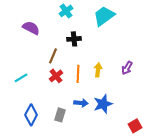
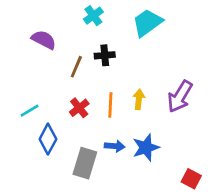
brown line: (53, 56) -> (76, 67), moved
purple arrow: (127, 68) -> (180, 96), size x1.6
blue diamond: (31, 115) -> (48, 139), moved
gray rectangle: (60, 115) -> (85, 163), size x1.5
red square: (135, 126) -> (191, 179), turned -32

